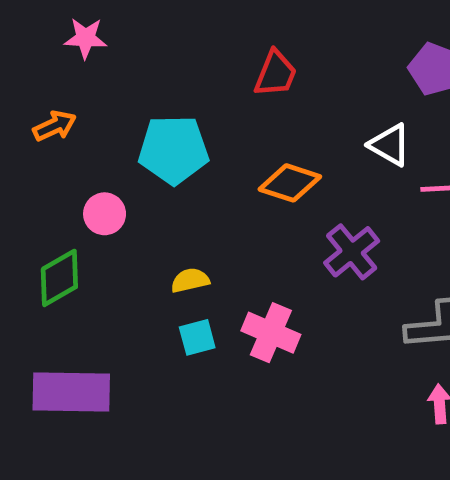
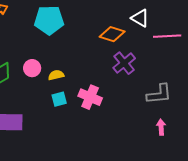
orange diamond: (290, 183) -> (112, 34), moved
pink circle: (105, 214) -> (32, 68), moved

